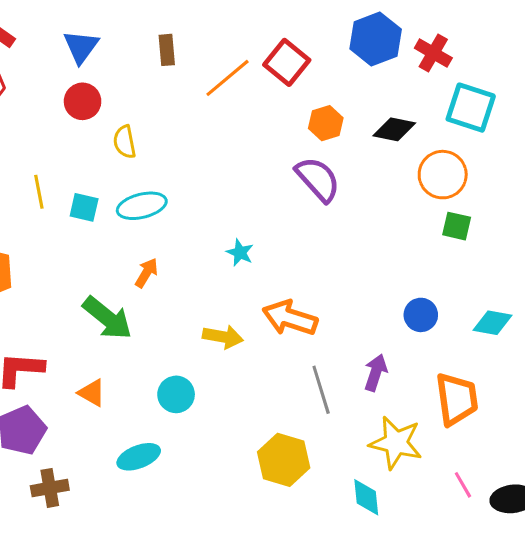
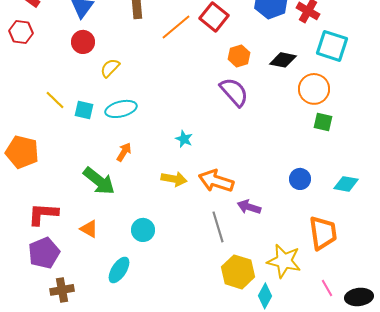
yellow semicircle: (125, 142) -> (110, 68), turned 55
yellow line: (39, 192) -> (55, 100), turned -35
yellow arrow: (223, 337) -> (174, 179), moved
purple arrow: (376, 373) -> (249, 207), moved, turned -90
gray line: (321, 390) -> (218, 227), moved
cyan ellipse: (139, 457) -> (119, 270), turned -36
yellow hexagon: (284, 460) -> (238, 272), moved
cyan diamond: (366, 497) -> (265, 296), turned 35

